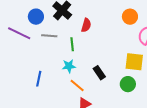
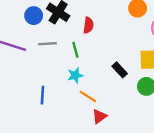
blue circle: (36, 17) -> (34, 16), moved
black rectangle: (99, 73) -> (120, 70), moved

